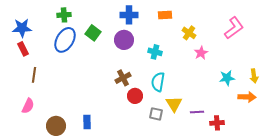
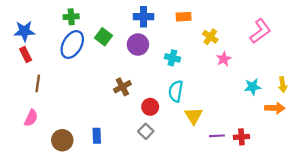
brown cross: (123, 78) -> (122, 87), moved
purple line: (197, 112) -> (217, 136), moved
gray square: (156, 114) -> (146, 131), moved, turned 32

